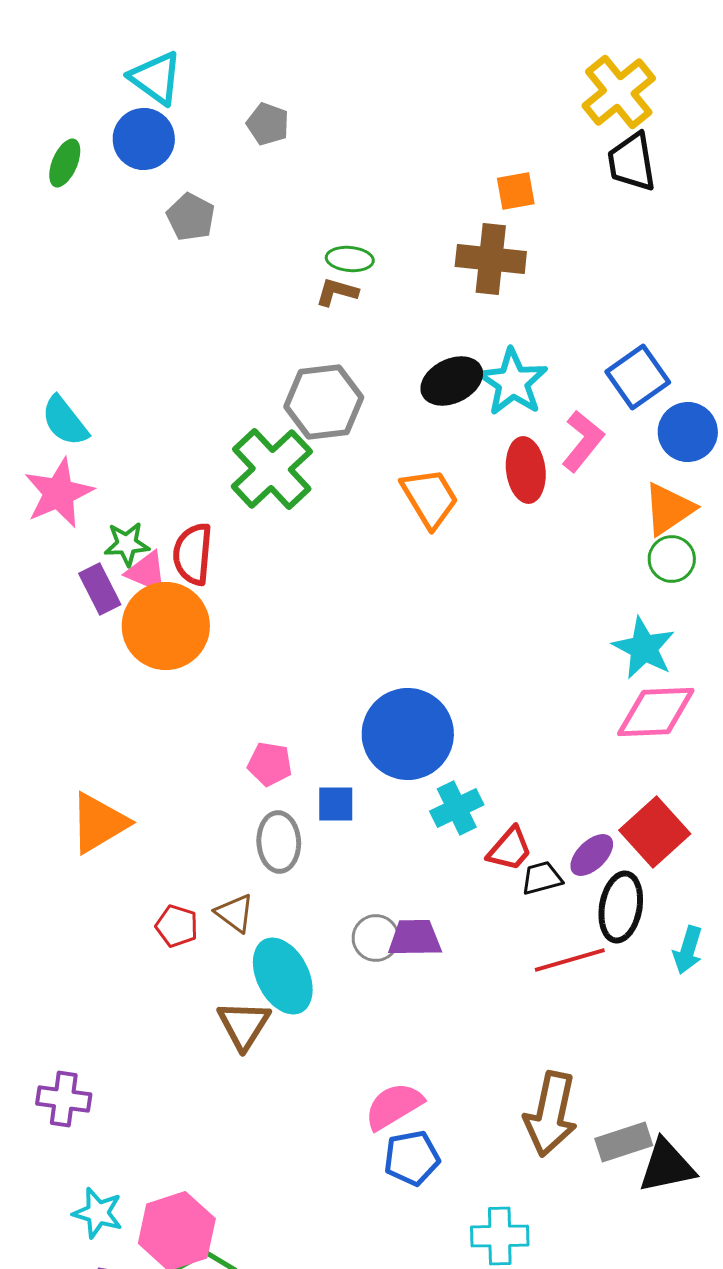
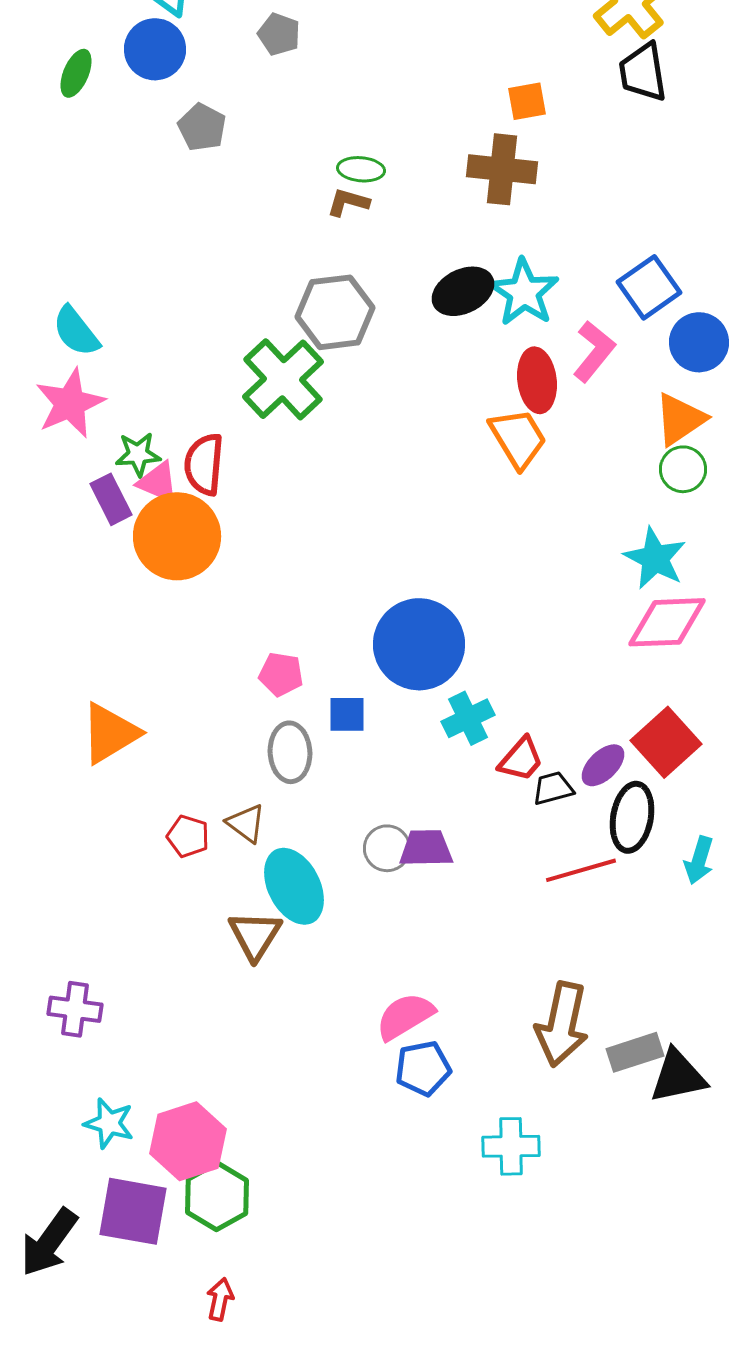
orange trapezoid: (430, 498) -> (518, 438), moved

